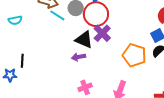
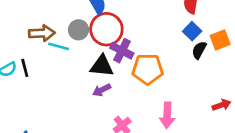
orange pentagon: (134, 55) -> (148, 69), moved
black line: (22, 61) -> (25, 68), moved

